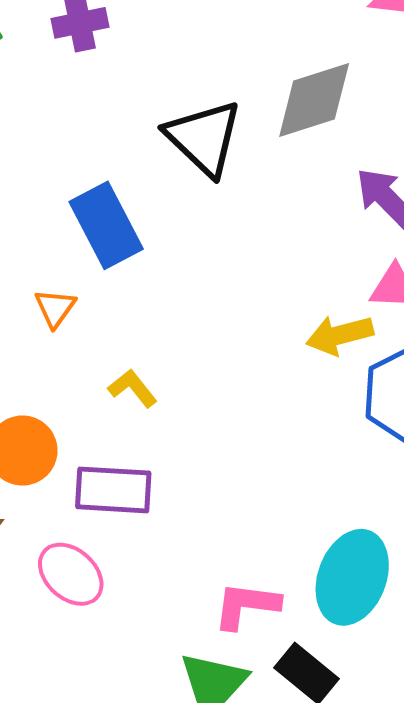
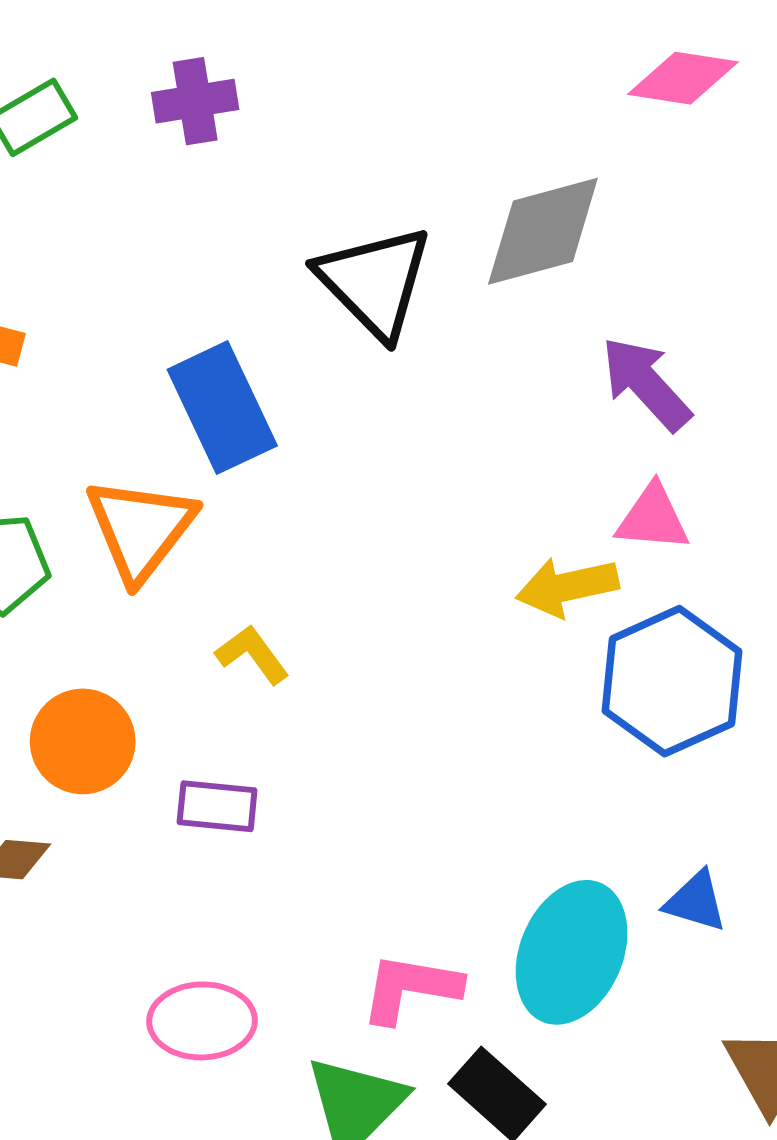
orange triangle: (55, 308) -> (141, 529), size x1.8
purple rectangle: (113, 490) -> (217, 806), size x0.7
pink ellipse: (71, 574) -> (202, 1021), moved, turned -46

